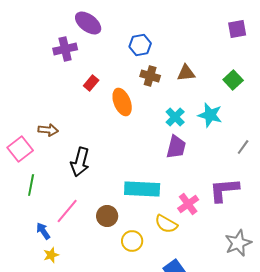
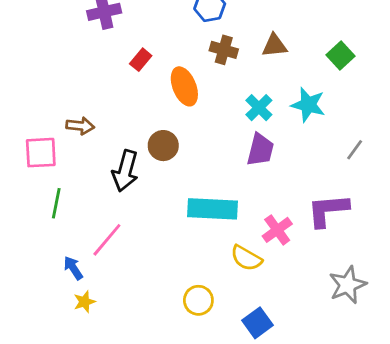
pink square: (20, 149) -> (41, 153), turned 35
brown circle: (107, 216) -> (163, 146), moved
yellow circle: (132, 241) -> (198, 300), moved

